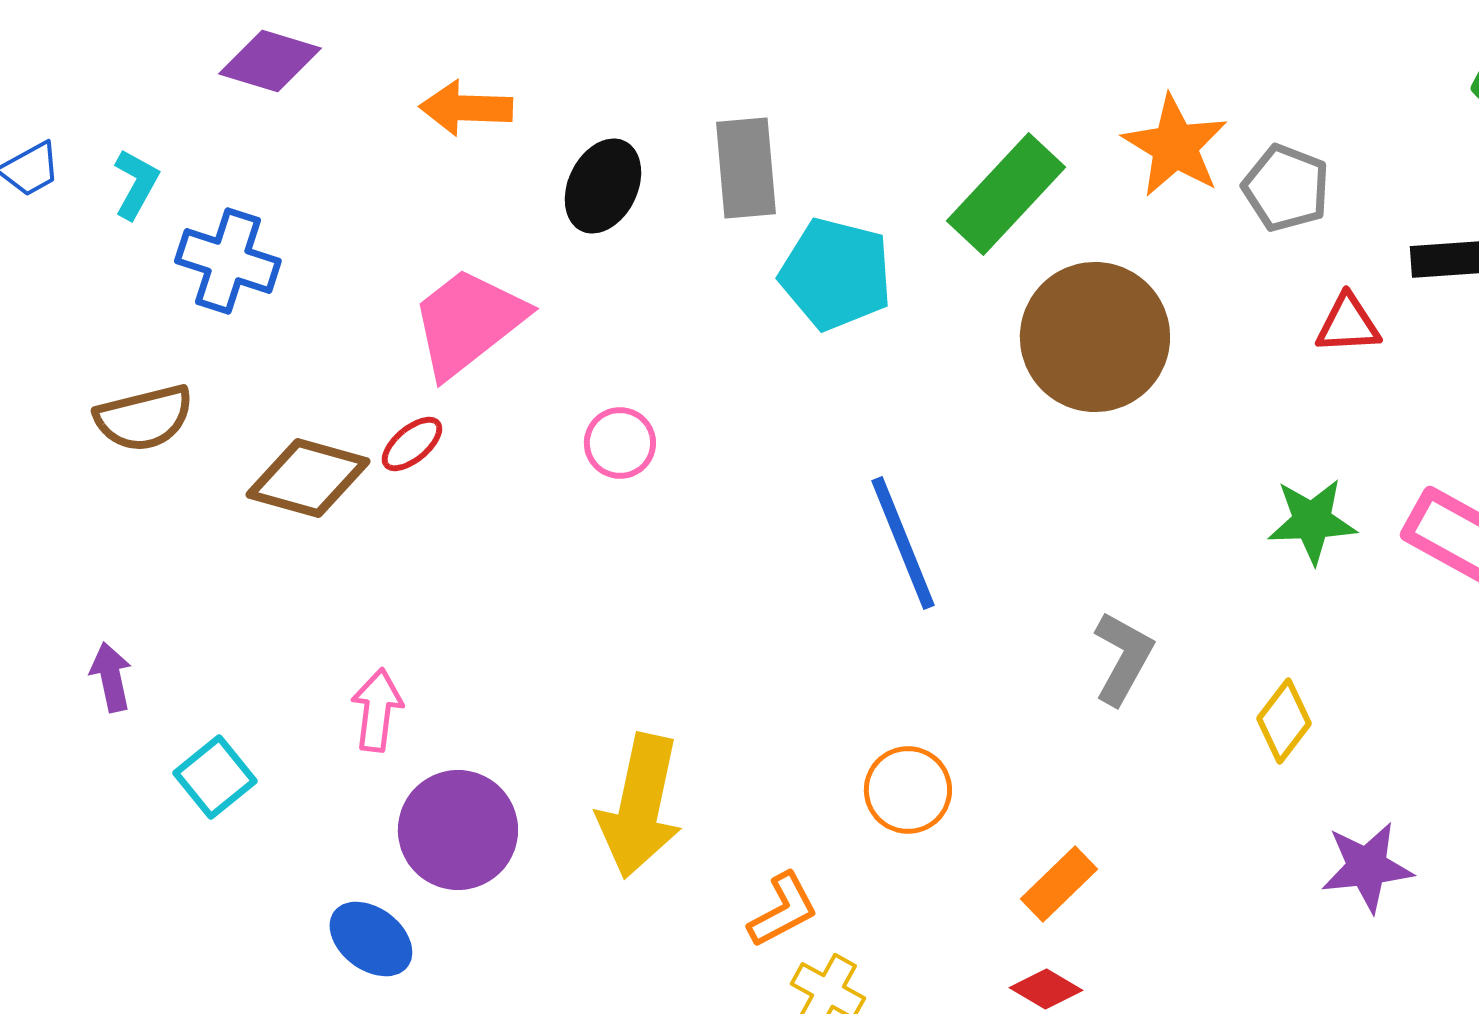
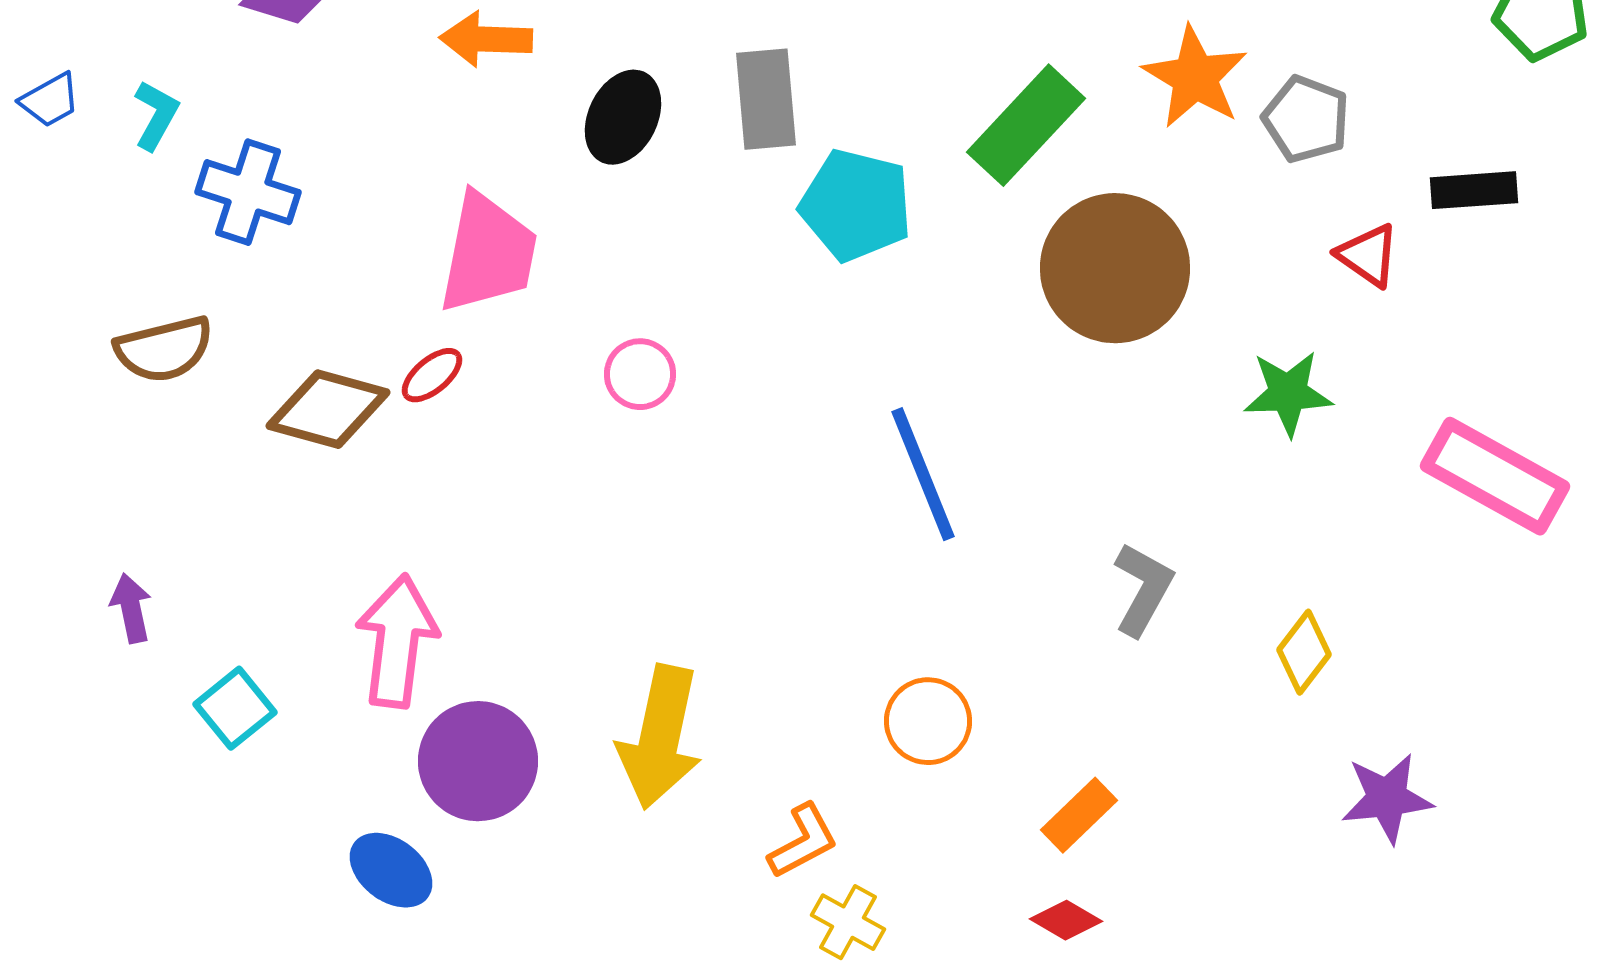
pink trapezoid: (468, 322) -> (488, 253), turned 139
red triangle: (1348, 324) -> (1368, 255), turned 38
green star: (1312, 521) -> (1288, 393), moved
pink arrow: (377, 710) -> (397, 641), size x1.6

